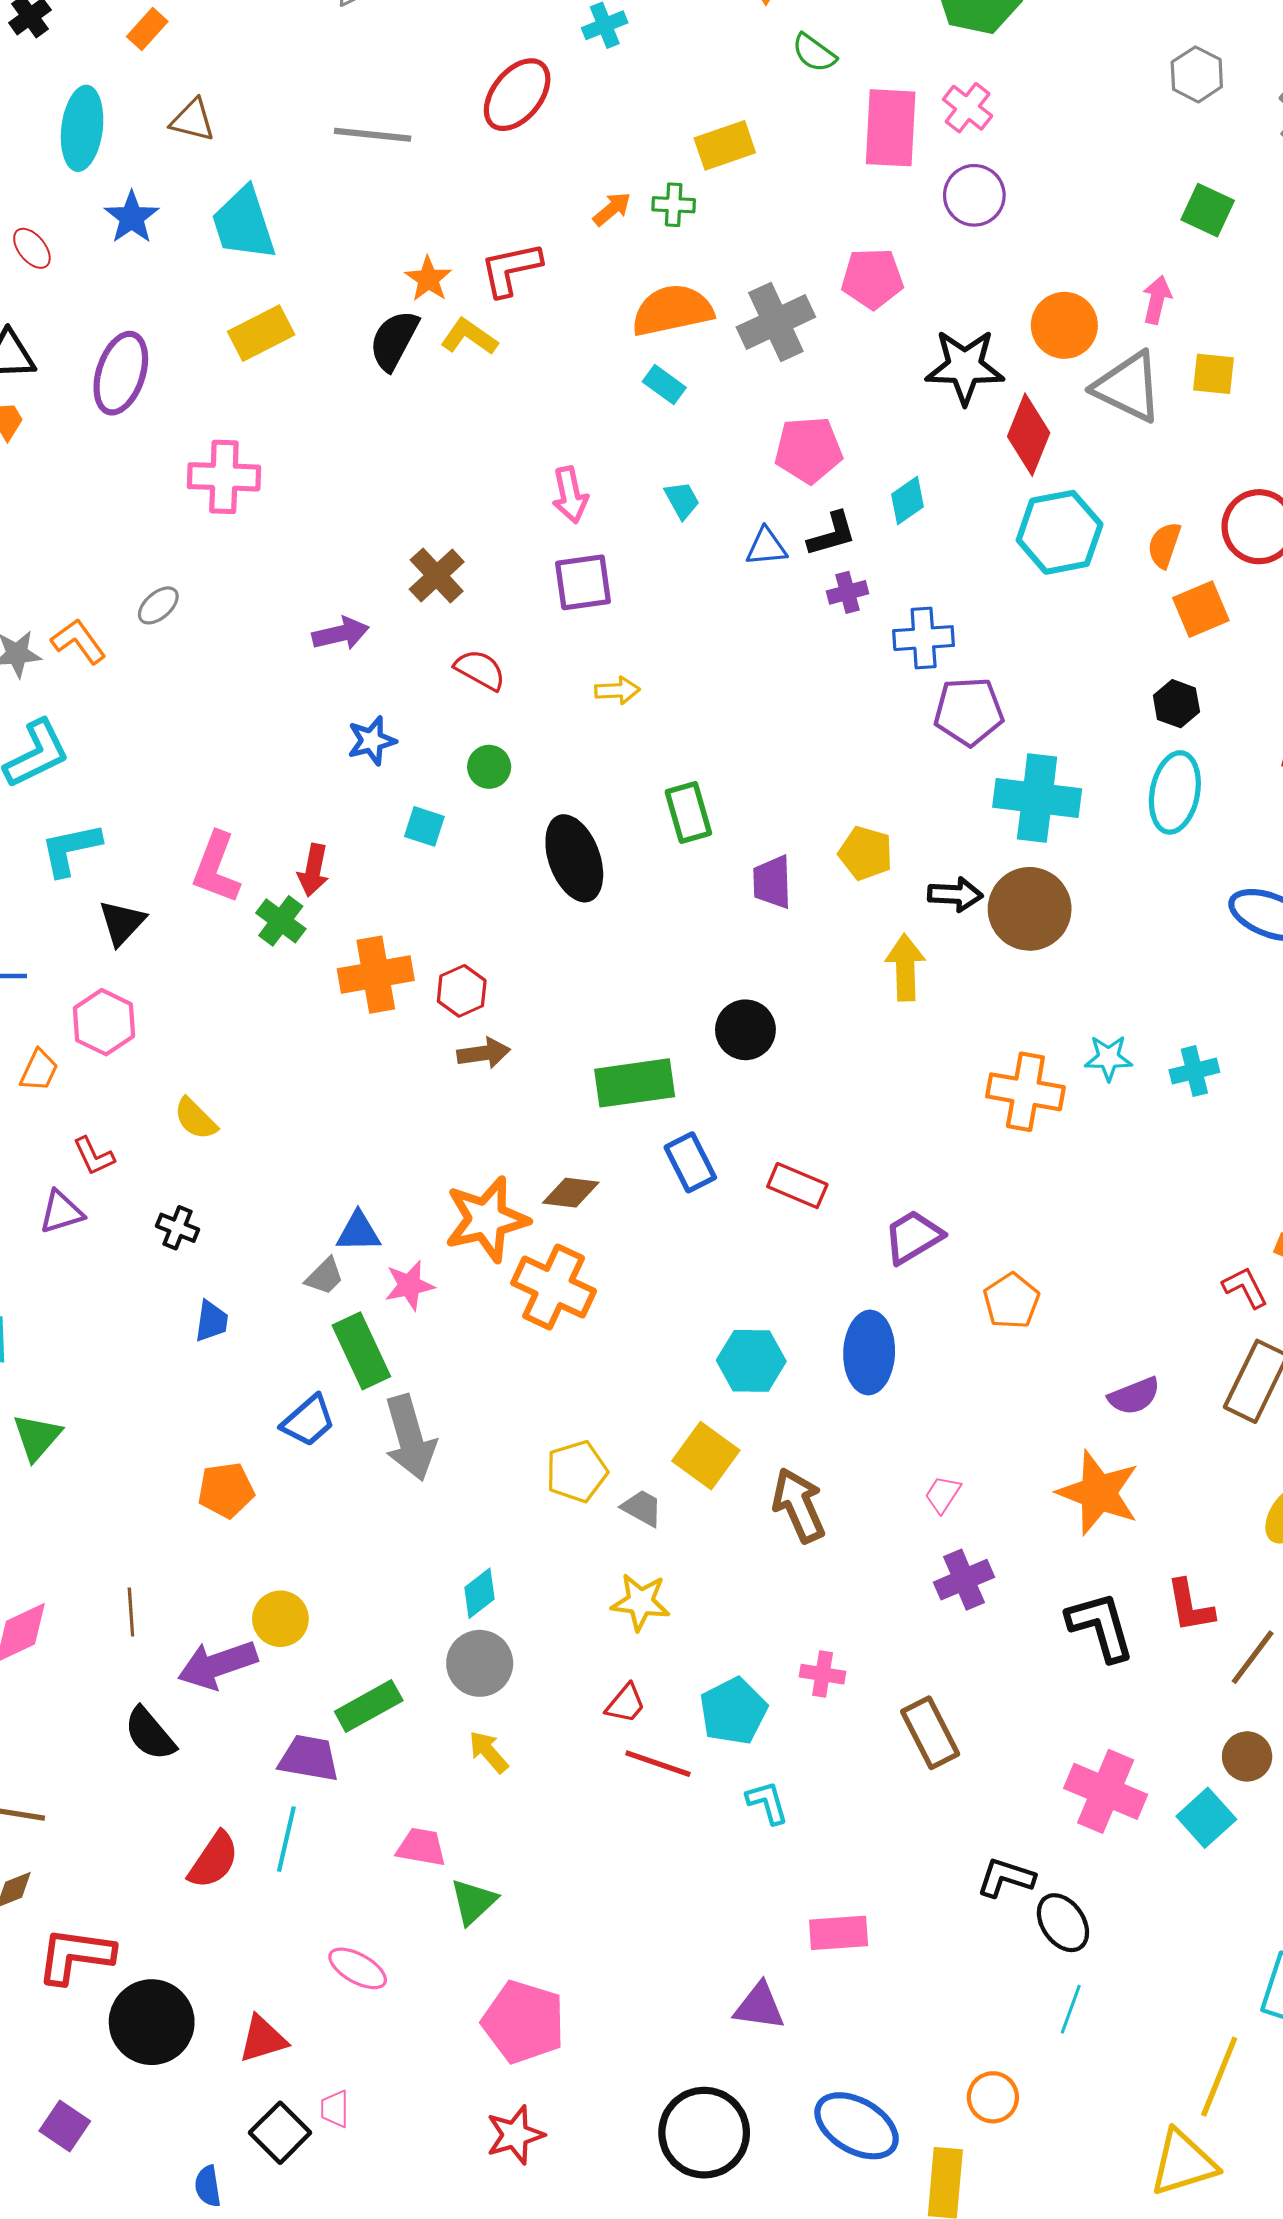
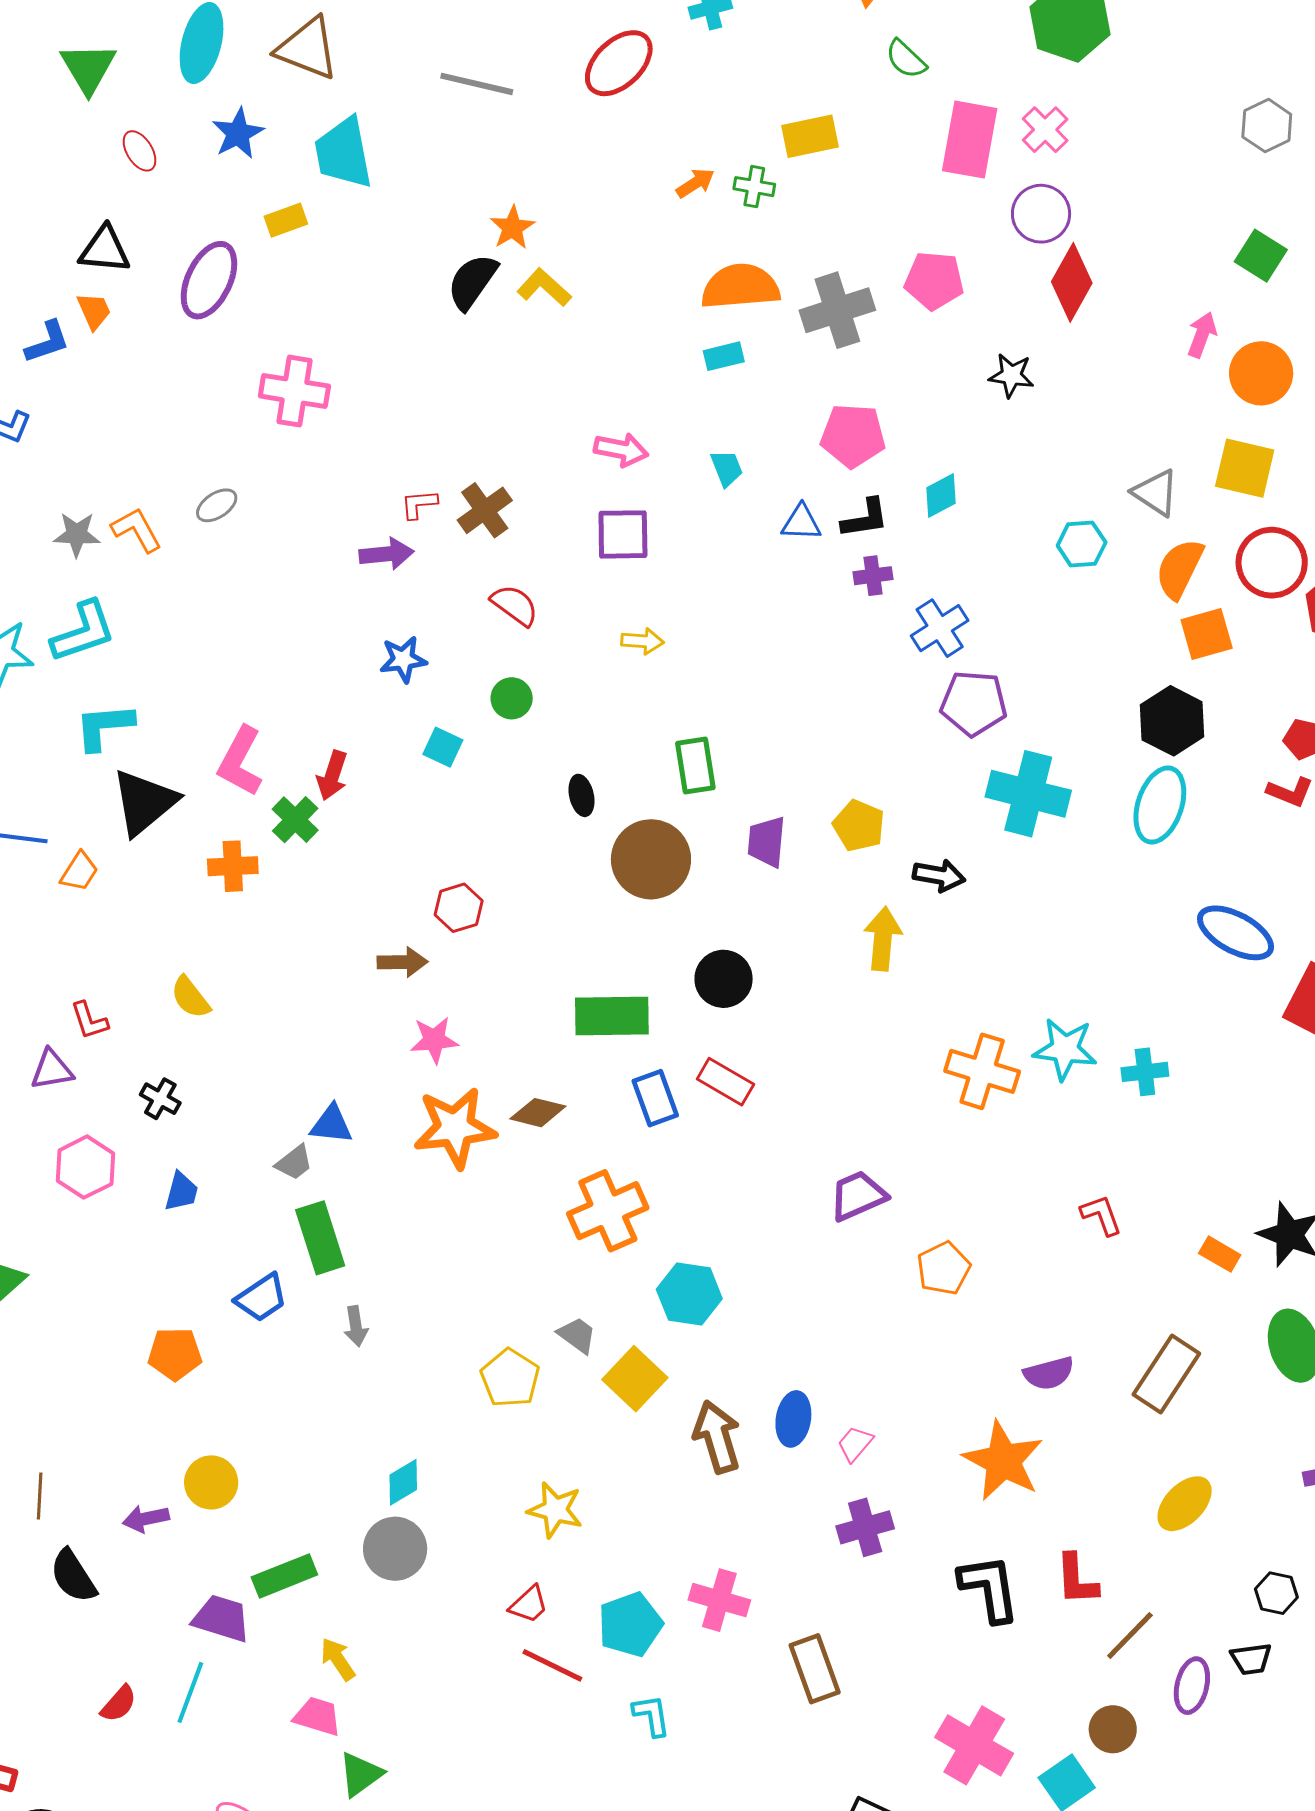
brown triangle: (193, 120) -> (308, 48), size x1.5
red L-shape: (511, 269) -> (419, 504), moved, size x0.6
orange circle: (1064, 325) -> (1261, 373), moved
yellow rectangle: (261, 333) -> (286, 220), moved, size x0.7
black star: (965, 367) -> (1011, 375), size x0.6
yellow square: (1214, 374) -> (1245, 468), moved, size x1.4
cyan rectangle: (664, 385) -> (724, 356), turned -57
gray triangle: (1128, 387) -> (1156, 493), moved, size x0.7
red diamond: (1029, 435) -> (1072, 282), moved
pink arrow: (570, 495) -> (621, 450), turned -74
cyan hexagon: (1060, 532) -> (1082, 544), size x0.6
orange semicircle: (1164, 545) -> (1179, 569), size x1.4
blue cross: (924, 638) -> (940, 628), turned -36
black hexagon: (1176, 704) -> (1172, 721), size x1.5
black ellipse: (574, 858) -> (581, 795), size x0.5
brown circle: (1030, 909) -> (651, 859), moved
black triangle: (122, 923) -> (144, 802), size x1.5
orange cross: (376, 975) -> (233, 866), moved, size x0.7
pink hexagon: (104, 1022) -> (85, 1167), moved
brown arrow: (484, 1053) -> (402, 962), moved
cyan star: (1108, 1058) -> (1065, 1049), size x1.4
orange trapezoid: (39, 1070) -> (79, 872), moved
red rectangle: (797, 1186) -> (725, 1082), moved
pink star: (409, 1285) -> (434, 1040), moved
orange cross: (554, 1287) -> (608, 1211), moved, turned 34
red L-shape: (1245, 1287) -> (1101, 1215), moved
blue ellipse: (869, 1353) -> (793, 1419), moved, size x0.7
gray arrow: (410, 1438) -> (356, 1326), size x0.5
yellow pentagon: (577, 1471) -> (510, 1378), turned -30
gray trapezoid: (642, 1508) -> (577, 1335), moved
brown line: (131, 1612) -> (40, 1496), moved
purple arrow: (218, 1665) -> (146, 1519), size x0.6
pink cross: (823, 1674) -> (719, 1600), size x1.4
yellow arrow: (489, 1752) -> (338, 1659), moved
red semicircle: (214, 1860) -> (119, 1704), size x0.7

